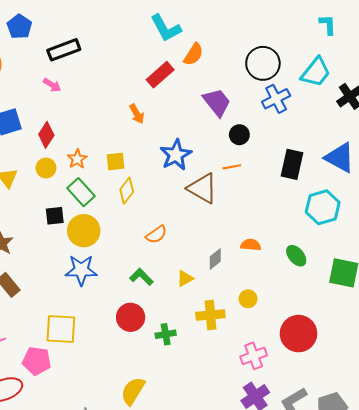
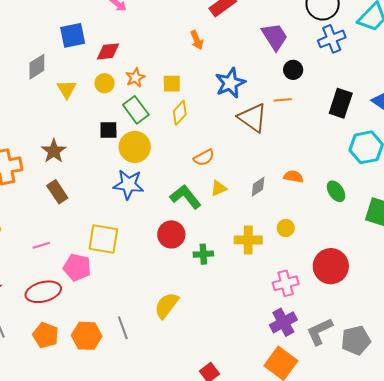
red diamond: (46, 135) -> (108, 51), turned 45
green L-shape: (141, 277) -> (186, 197), size x1.4
yellow triangle: (185, 278) -> (219, 188), moved

